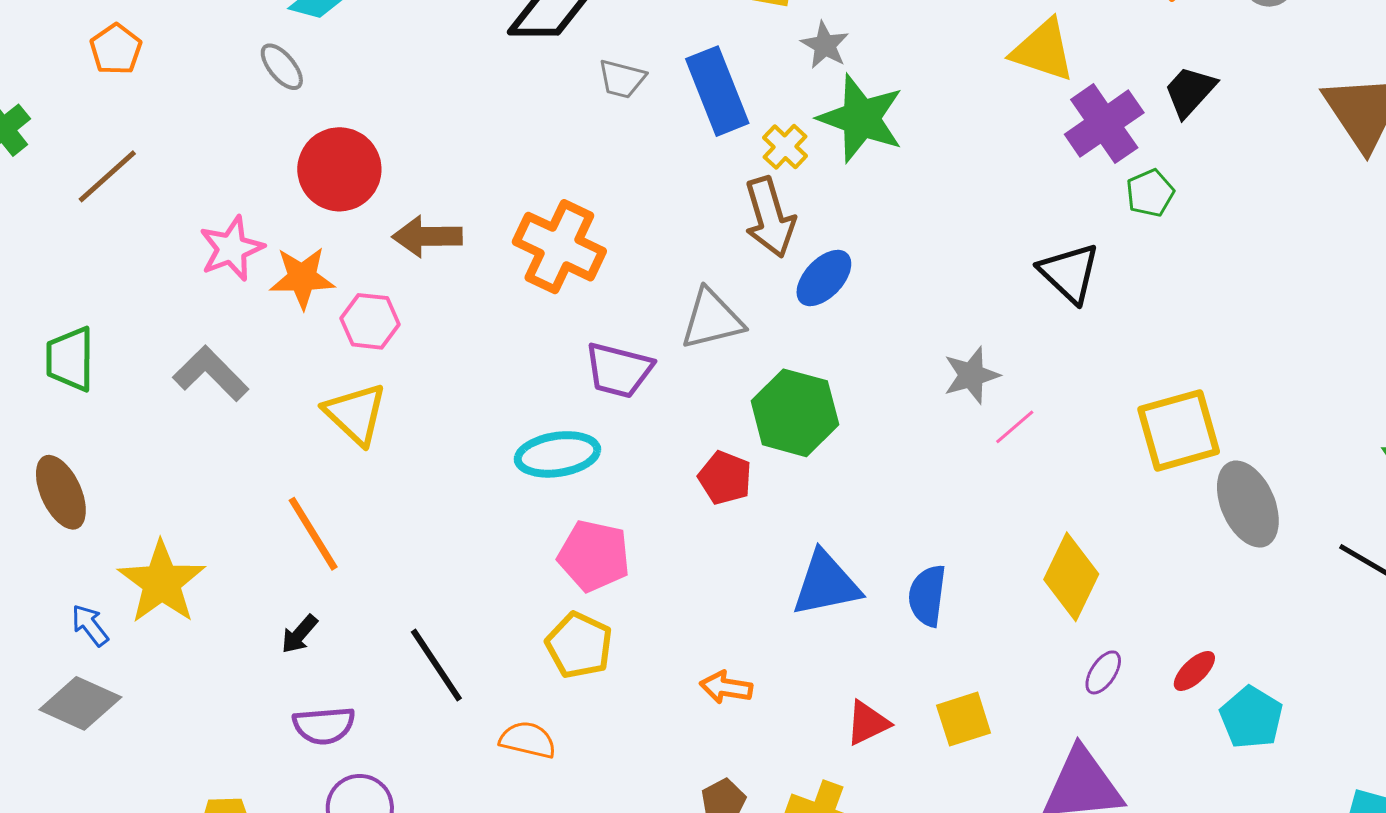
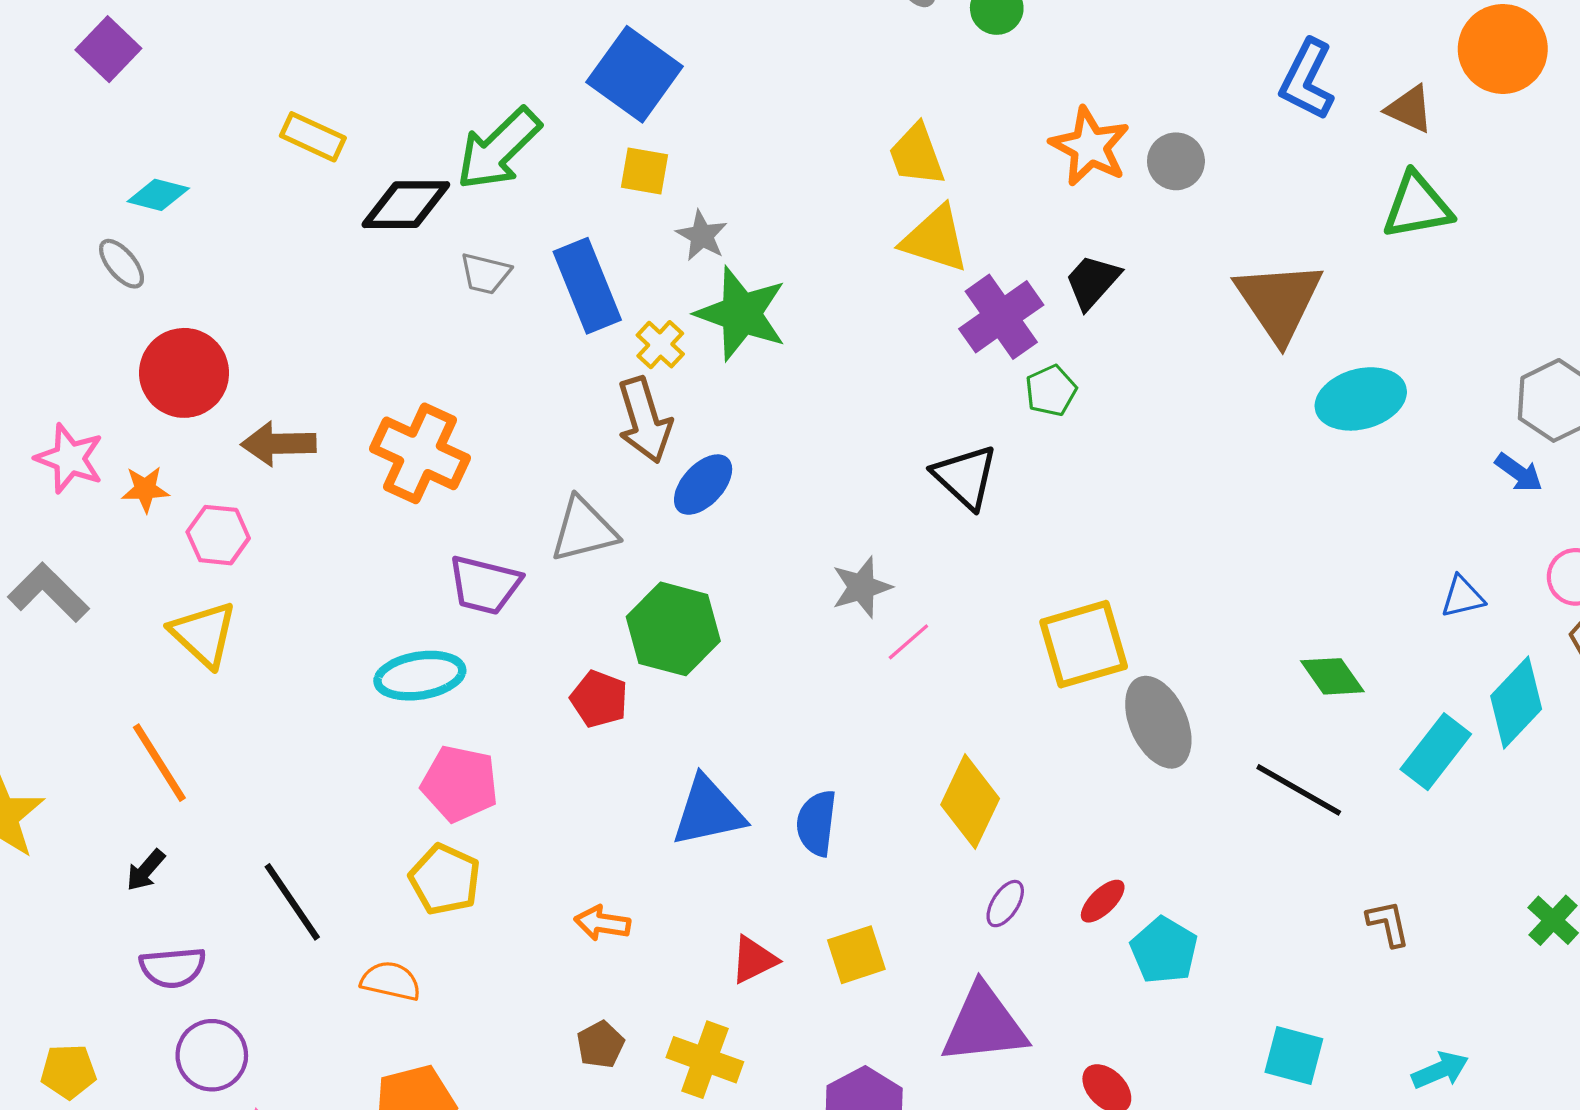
pink star: (232, 248) -> (69, 458), turned -30
orange star: (302, 278) -> (145, 489), size x0.7

